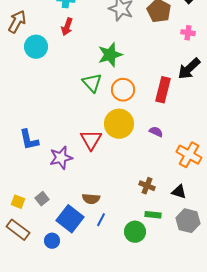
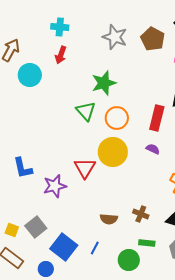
purple semicircle: (156, 132) -> (153, 149), moved
gray square: (42, 199) -> (36, 227), size x1.5
brown semicircle: (91, 199) -> (109, 219), moved

